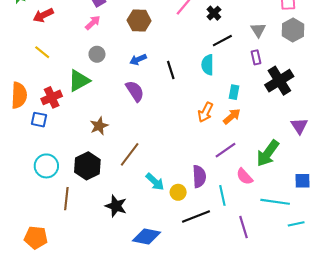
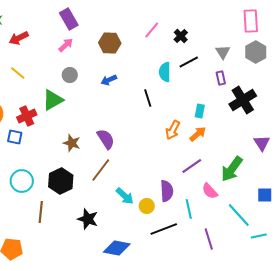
cyan semicircle: (208, 65) -> (165, 72), moved
black line: (171, 70) -> (148, 98), moved
purple semicircle: (135, 91) -> (106, 139), moved
brown star: (99, 126) -> (72, 143), turned -30
cyan line: (275, 202) -> (239, 215), turned 40

